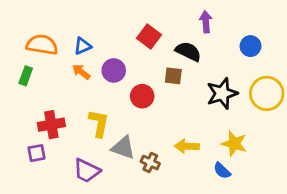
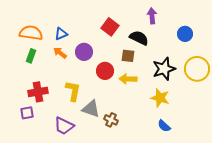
green rectangle: (26, 76) -> (31, 56), moved
yellow star: (234, 144) -> (160, 98), moved
yellow arrow: (187, 146) -> (128, 79), moved

